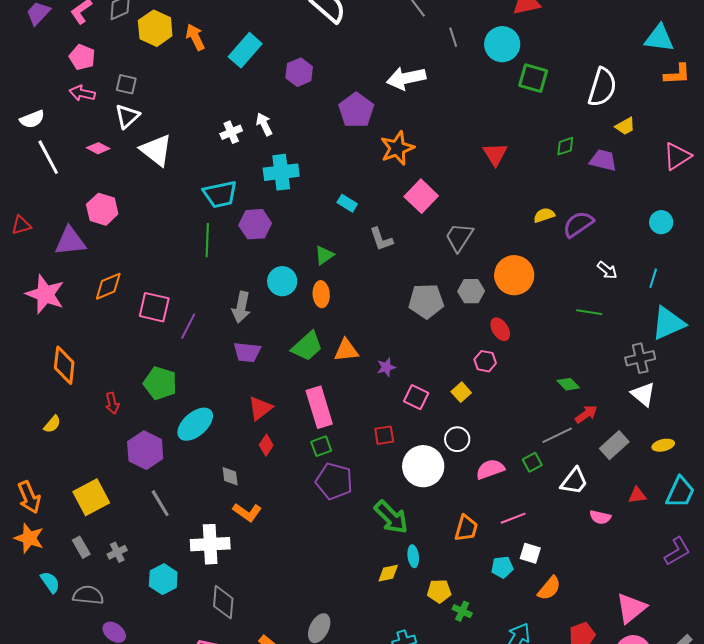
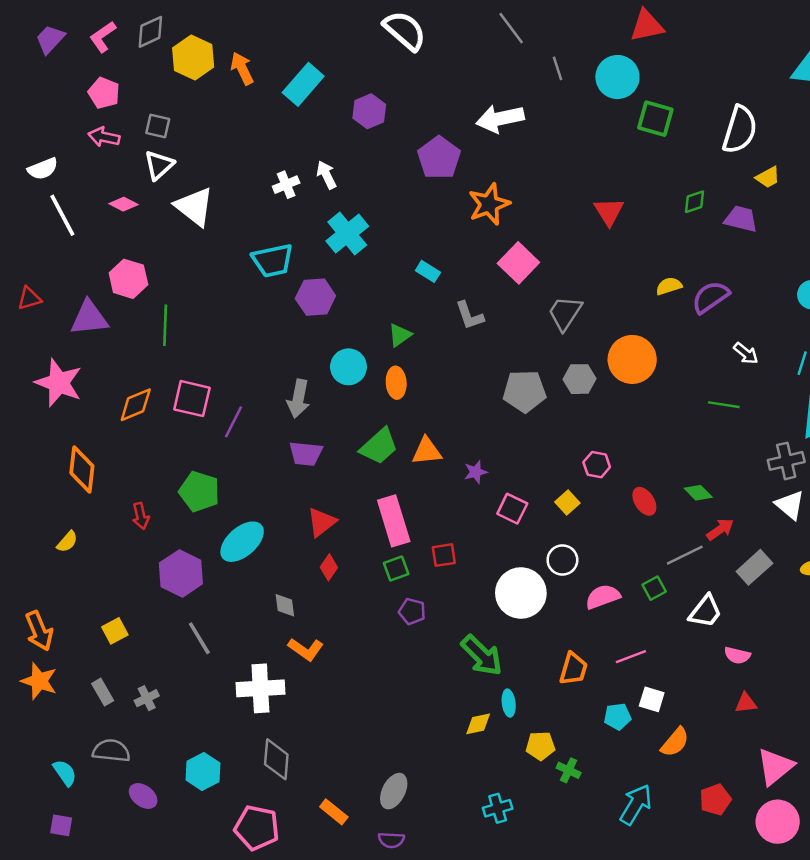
cyan cross: (281, 172) -> (347, 234), turned -32
green line: (207, 240) -> (165, 325), moved
orange diamond: (108, 286) -> (136, 405), moved
red ellipse: (500, 329) -> (644, 501), moved
red square: (384, 435) -> (444, 555), moved
purple pentagon: (334, 481) -> (412, 611), size x0.6
red triangle: (637, 495) -> (746, 703), moved
yellow square: (91, 497) -> (115, 631), size x0.6
cyan hexagon: (163, 579) -> (203, 772), moved
cyan semicircle: (50, 582) -> (65, 773), moved

